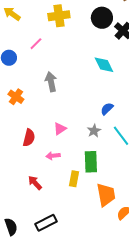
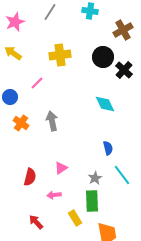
orange cross: (16, 97) -> (21, 123), moved
blue semicircle: (107, 109) -> (108, 148), turned 120
gray star: (94, 131) -> (95, 178), moved
yellow rectangle: (74, 179) -> (75, 218), turned -42

